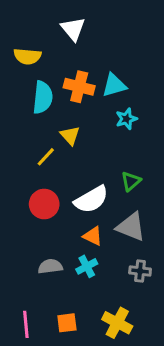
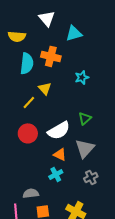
cyan triangle: (114, 85) -> (74, 33), moved
gray triangle: (131, 227) -> (85, 148), turned 50
gray semicircle: (50, 266) -> (31, 193), moved
gray cross: (140, 271) -> (91, 177), turned -32

